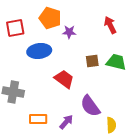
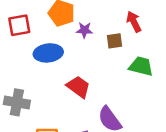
brown square: (92, 61) -> (115, 41), moved

